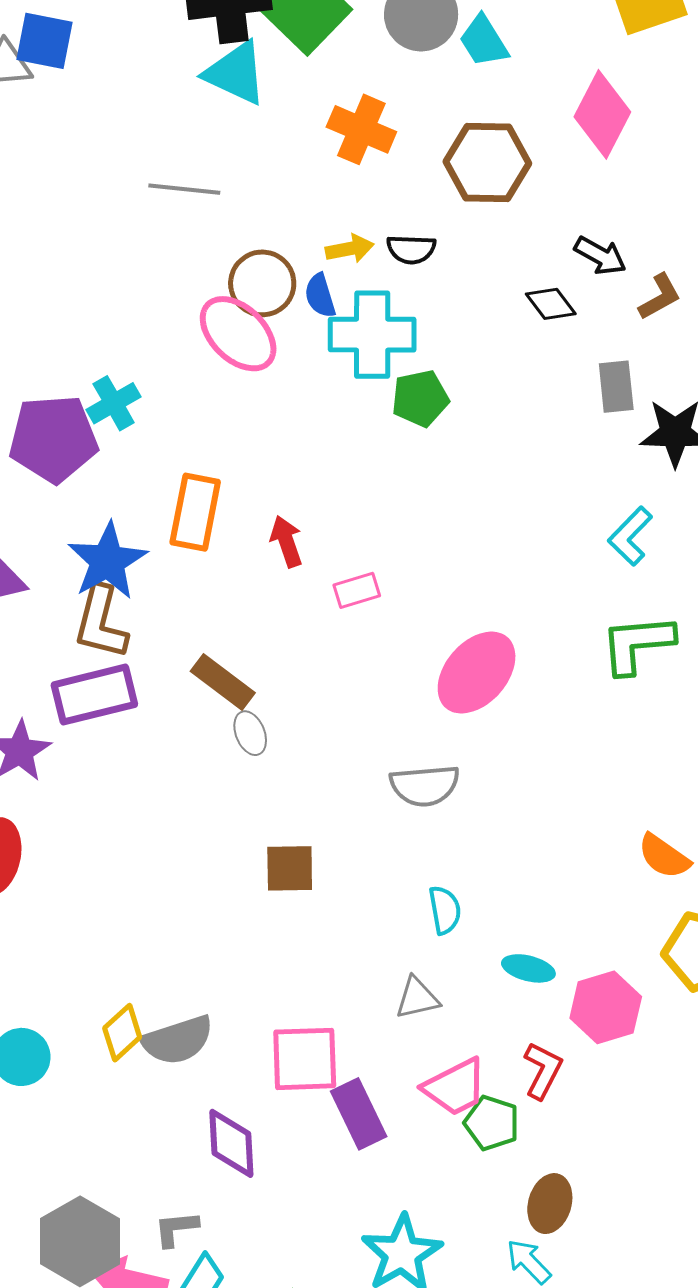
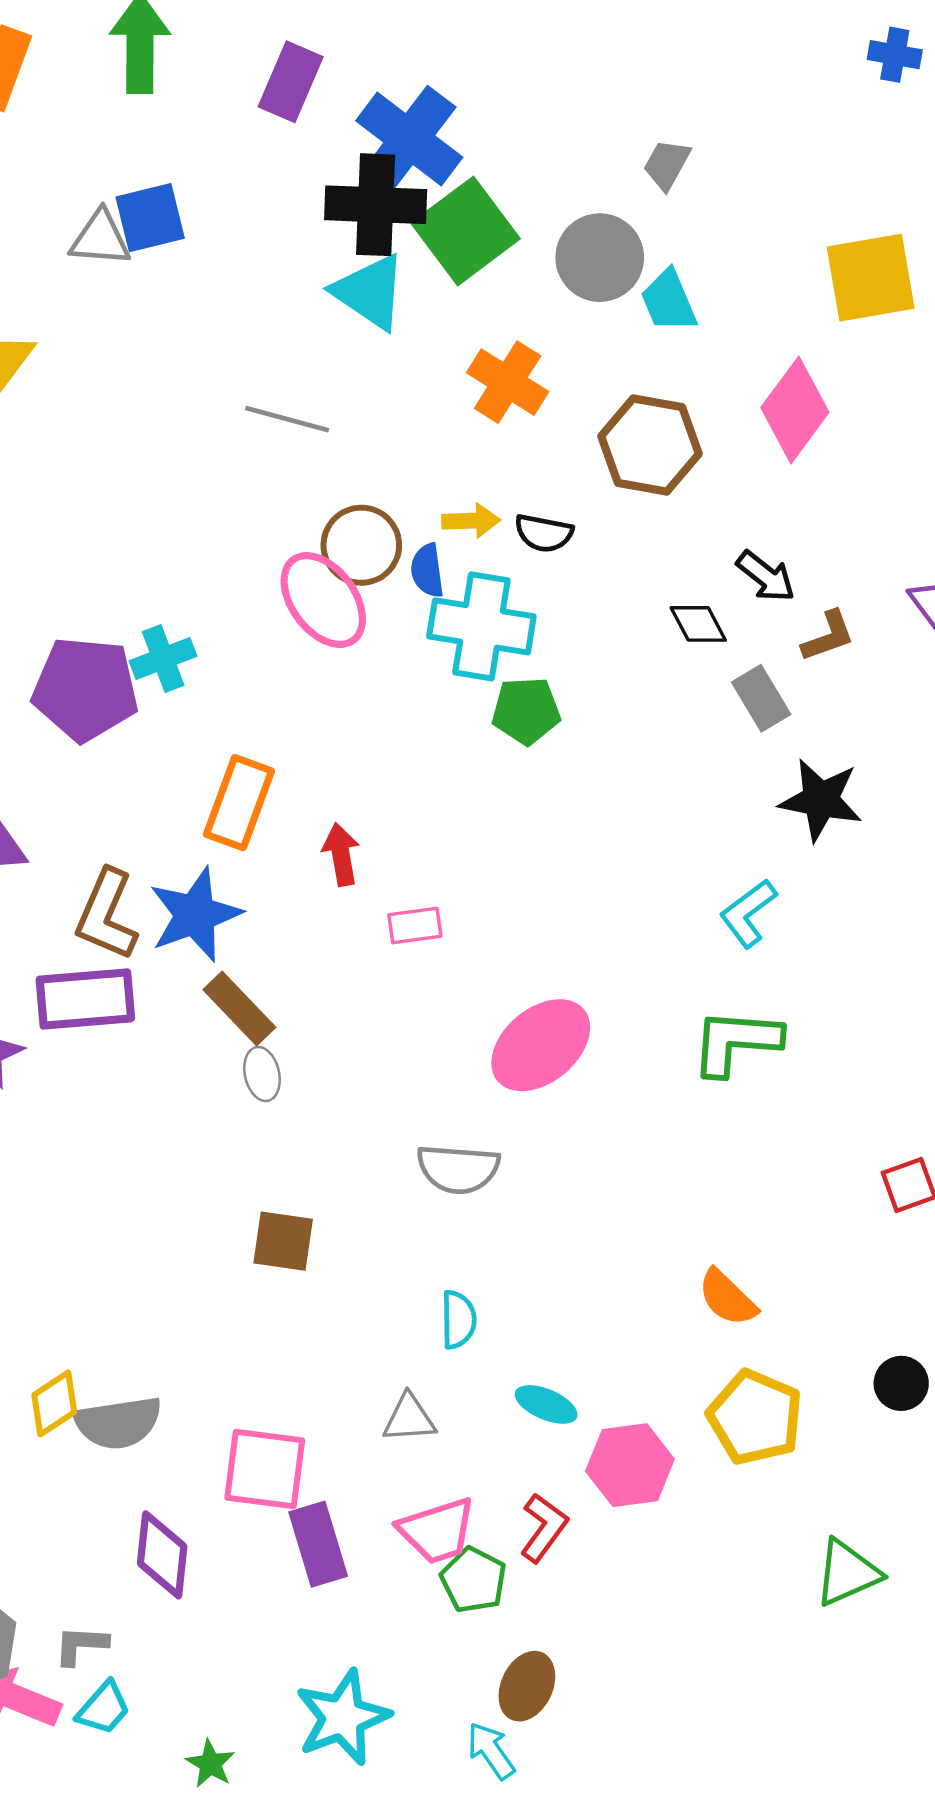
blue square: (44, 41) -> (150, 218), turned -34
gray rectangle: (616, 387) -> (761, 698), moved, turned -34
blue star: (107, 561) -> (195, 915), moved

